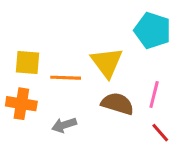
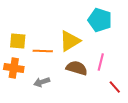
yellow triangle: (107, 62) -> (70, 41), turned 35
red line: (160, 133) -> (115, 87), moved

